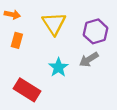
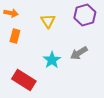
yellow triangle: (54, 24) -> (48, 21), size x0.7
purple hexagon: (96, 31) -> (85, 15), moved

